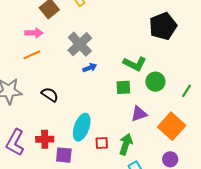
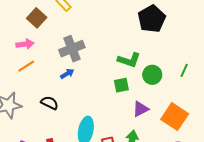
gray cross: (80, 44) -> (72, 49), turned 30
blue arrow: (90, 68) -> (67, 74), moved
green line: (187, 91) -> (184, 70), moved

